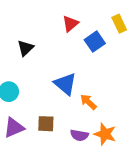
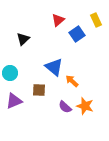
brown square: (46, 124) -> (39, 90), moved
purple semicircle: (79, 135) -> (65, 107), turned 32

